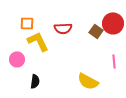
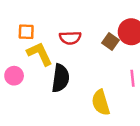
black semicircle: (35, 81) -> (60, 78), moved, size x1.6
yellow semicircle: (88, 81) -> (101, 103), turned 45

